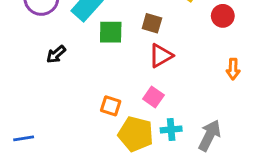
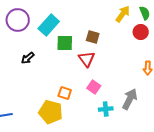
red triangle: (161, 56) -> (87, 59), moved, turned -36
yellow pentagon: (136, 134) -> (51, 112), moved
gray arrow: (209, 135) -> (130, 99), moved

